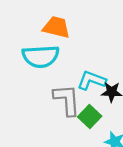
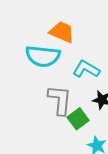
cyan L-shape: (92, 80) -> (86, 69), moved

